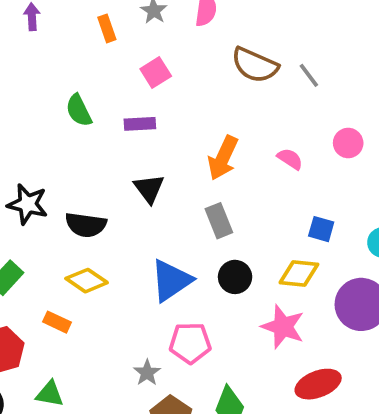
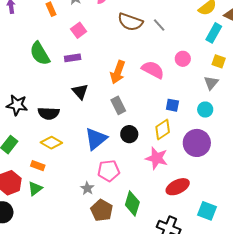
green semicircle: (79, 110) -> (40, 54), size x1.4
pink semicircle: (290, 159) -> (153, 70), size x1.6
yellow diamond: (299, 274) -> (163, 130), turned -35
green triangle: (50, 394) -> (35, 189), moved, turned -42

